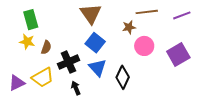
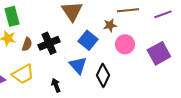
blue square: (95, 43) -> (88, 40), moved
black cross: (68, 62) -> (49, 43), moved

